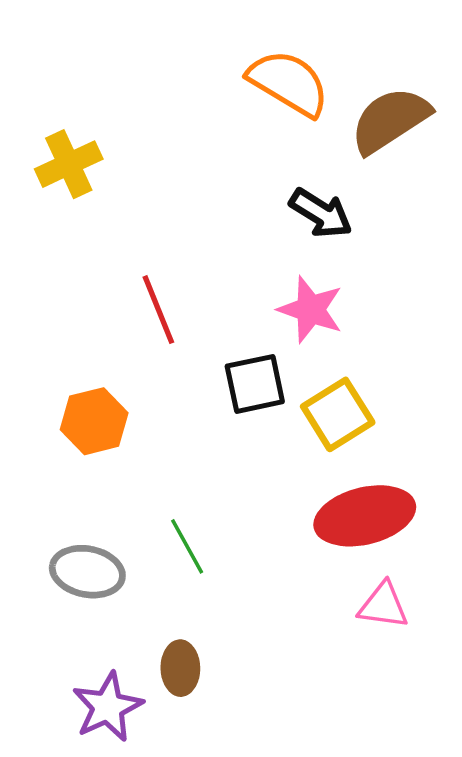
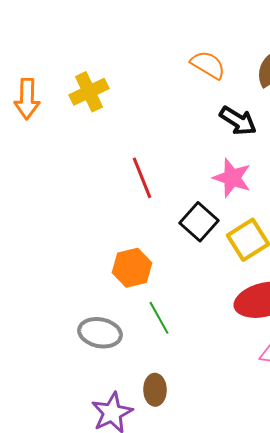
orange semicircle: (289, 83) -> (208, 65), moved, size x0.7
black square: (255, 384) -> (199, 222), turned -36
orange hexagon: (94, 421) -> (132, 268), moved

